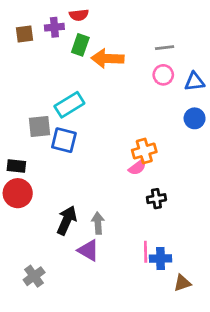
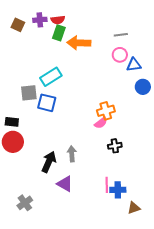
red semicircle: (79, 15) -> (58, 20), moved
brown square: (24, 34) -> (18, 25), turned 32
blue triangle: (195, 82) -> (134, 65), moved
gray arrow: (98, 223) -> (72, 154), moved

